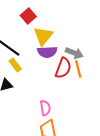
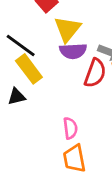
yellow rectangle: (15, 65) -> (29, 69), size x1.5

